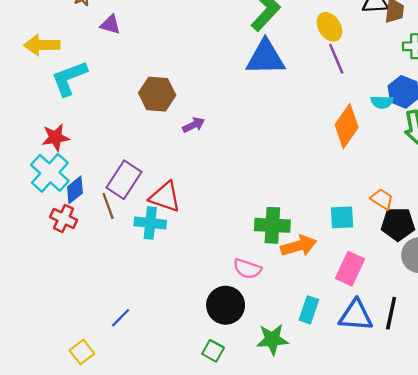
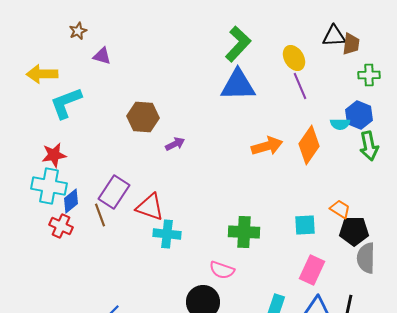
cyan cross: (50, 173) -> (49, 186), turned -32
cyan cross: (150, 223) -> (167, 234), moved
orange arrow: (299, 246) -> (267, 146), moved

